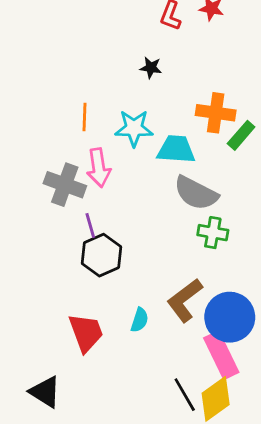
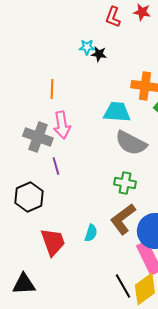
cyan star: (134, 128) -> (87, 47), moved, size x0.6
green cross: (213, 233) -> (125, 183), moved
black hexagon: (101, 255) -> (29, 197), moved
black triangle: (45, 392) -> (24, 284), turned -35

